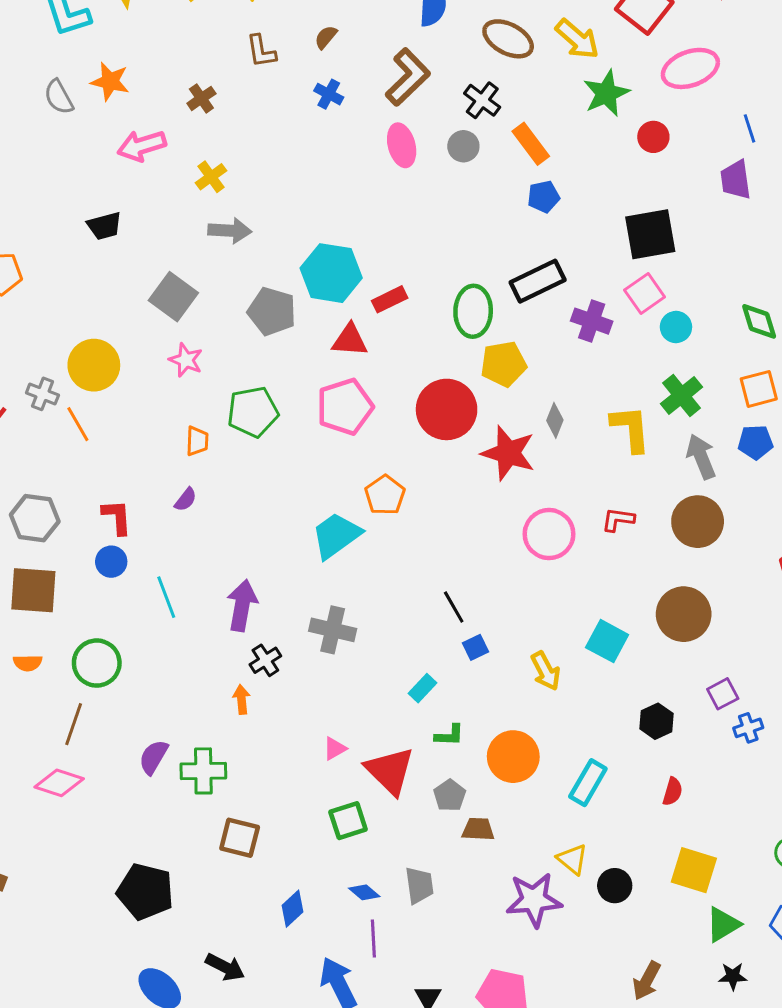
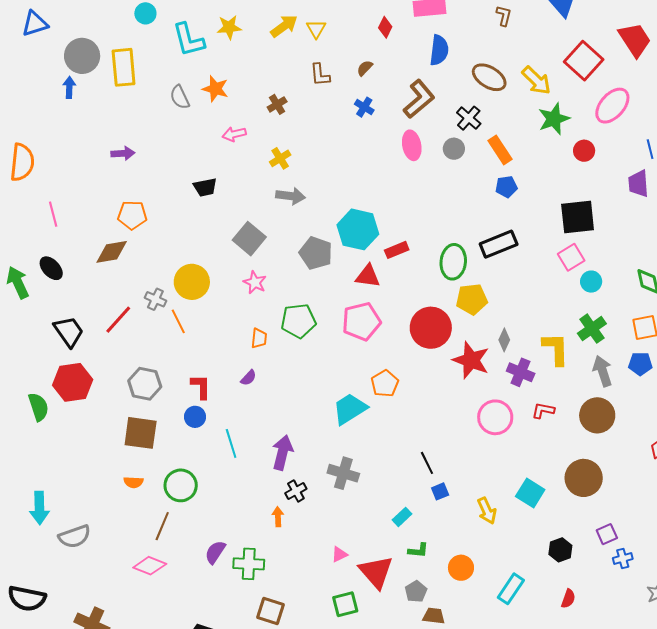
pink ellipse: (690, 68) -> (612, 106), turned -33
pink arrow: (142, 146) -> (234, 134), size x0.7
purple cross: (592, 321) -> (521, 372), moved
orange circle: (513, 757) -> (461, 568), size x0.7

